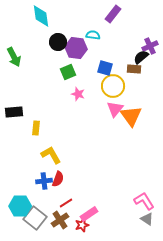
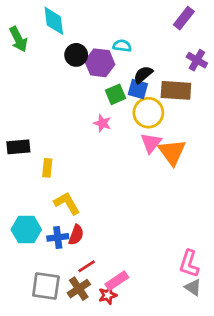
purple rectangle: (113, 14) -> (184, 18), moved
purple cross: (150, 46) -> (197, 60), turned -35
green arrow: (14, 57) -> (18, 39), moved
black semicircle: (141, 57) -> (143, 75), moved
brown rectangle: (134, 69) -> (176, 90), size x1.6
green square: (68, 72) -> (116, 94), moved
pink L-shape: (144, 201) -> (189, 264), turned -130
cyan hexagon: (20, 206) -> (26, 230), moved
gray square: (35, 218) -> (46, 286), turned -30

